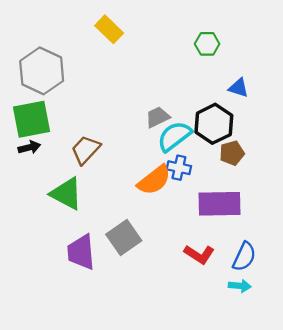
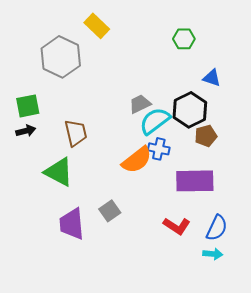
gray hexagon: (42, 71) -> (61, 57), moved
green square: (32, 119) -> (28, 106), size x0.7
brown trapezoid: (86, 150) -> (76, 133), turned 124
gray square: (124, 237) -> (110, 211), size x0.7

